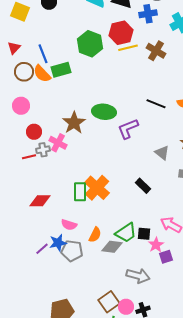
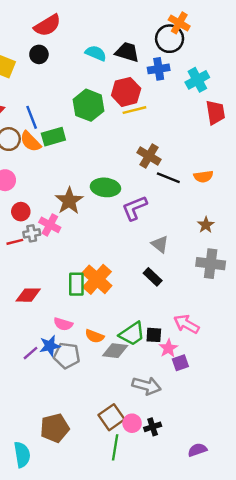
brown cross: (156, 51) -> (149, 156), moved
gray triangle: (162, 153) -> (160, 244), moved
orange semicircle: (95, 235) -> (95, 336), turned 84

